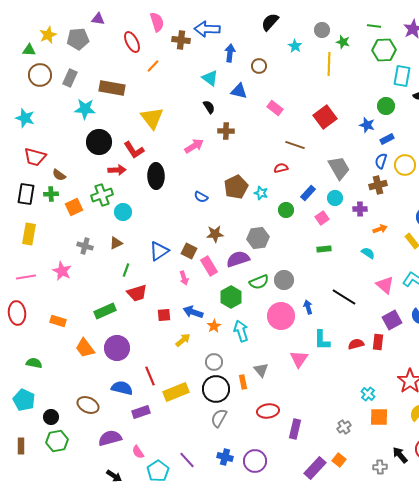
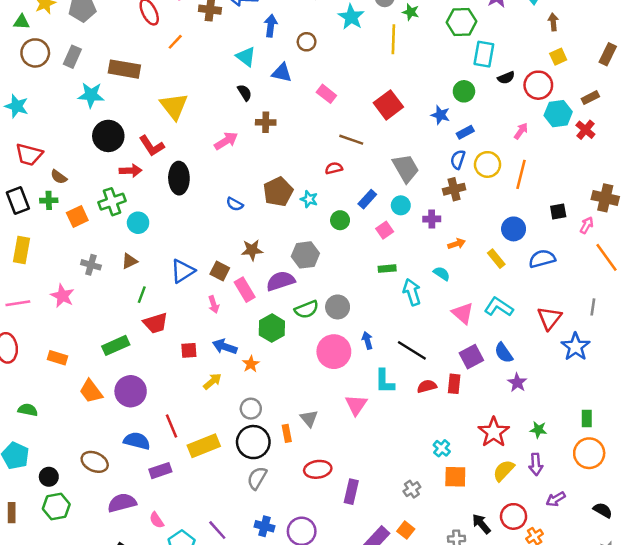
cyan star: (295, 46) -> (351, 17), size x1.5
black rectangle: (26, 194) -> (18, 200), turned -30
black line: (344, 297) -> (412, 350), moved
cyan arrow: (241, 331) -> (412, 292), moved

